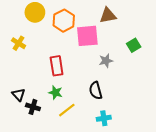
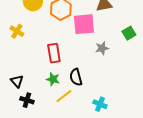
black semicircle: (96, 90) -> (76, 77), moved
black cross: (33, 107) -> (27, 100), moved
cyan cross: (104, 118) -> (100, 104), turned 32

